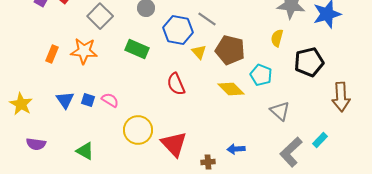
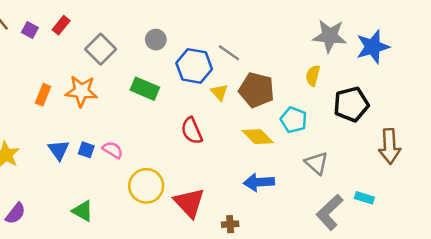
cyan rectangle: (320, 140) -> (364, 198), turned 63
purple semicircle: (36, 144) -> (15, 213), moved, turned -60
blue arrow: (236, 149) -> (259, 182), moved, size x1.4

